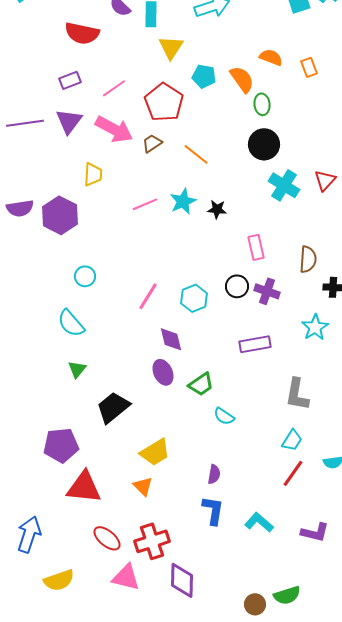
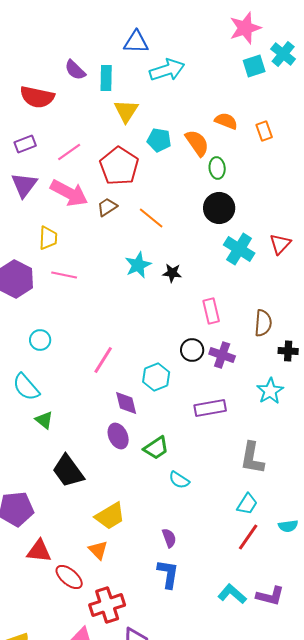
pink line: (145, 204) -> (64, 275), moved, turned 35
cyan hexagon: (194, 298) -> (156, 377), moved
green triangle: (77, 369) -> (44, 420), moved, turned -30
black trapezoid: (113, 407) -> (68, 471), turned -87
purple semicircle: (214, 474) -> (169, 538), turned -30
red triangle: (84, 487) -> (39, 551), size x0.7
cyan L-shape: (259, 522) -> (232, 594), moved
red ellipse: (107, 538) -> (69, 577), moved

